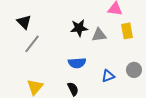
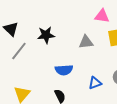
black star: (79, 28) -> (46, 35), moved

